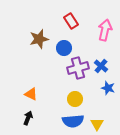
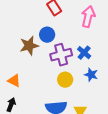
brown star: (39, 39) -> (29, 46), moved
yellow circle: (75, 99) -> (65, 80), moved

